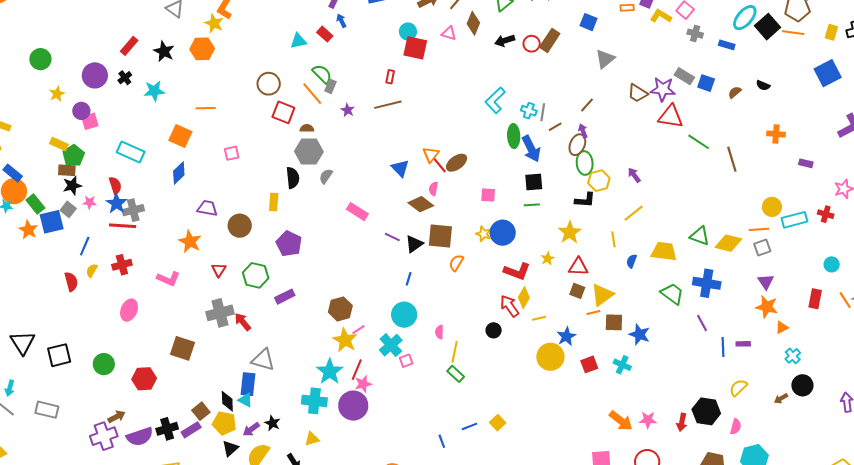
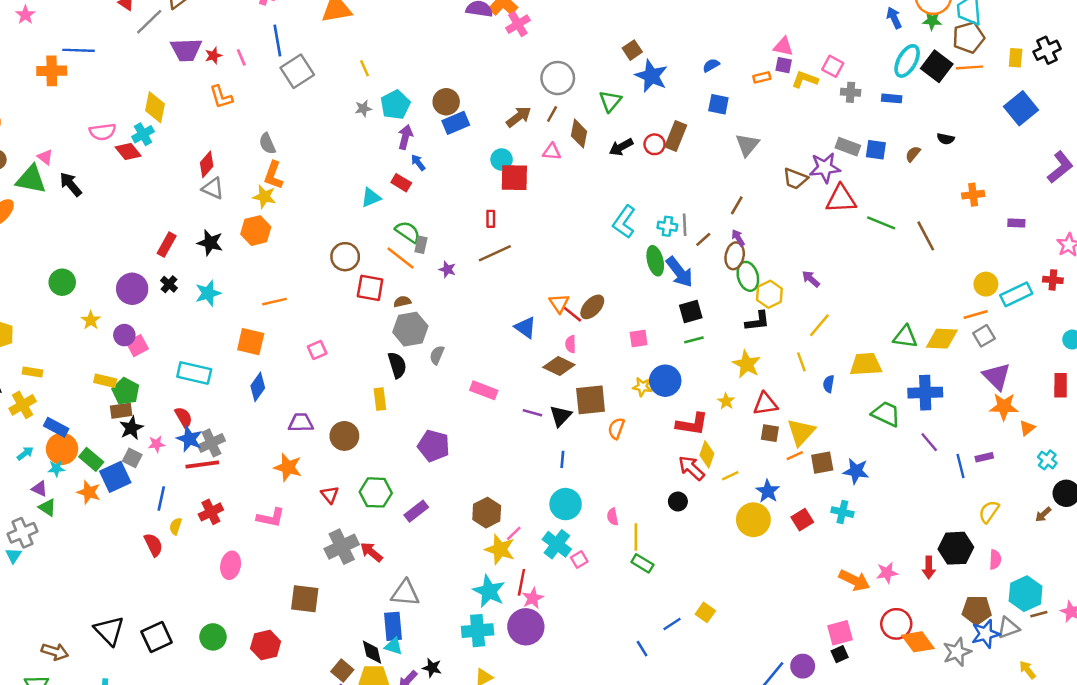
purple pentagon: (289, 244) -> (434, 446), moved
purple triangle: (766, 282) -> (997, 376), size x1.4

